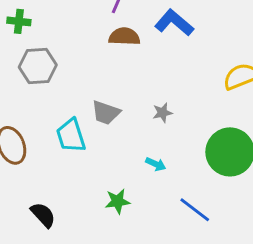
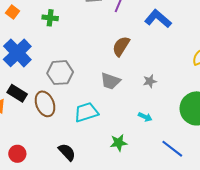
brown semicircle: (124, 37) -> (121, 46), moved, turned -60
gray hexagon: (38, 66) -> (60, 73), moved
cyan trapezoid: (71, 136) -> (86, 112), moved, turned 90

